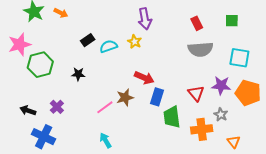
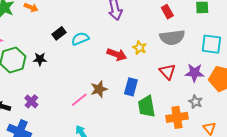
yellow star: (135, 42) -> (140, 48), moved
black star: (78, 74) -> (40, 59), moved
red arrow: (144, 78) -> (117, 54), moved
red triangle: (196, 93) -> (167, 72), moved

